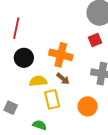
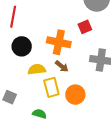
red square: (95, 40) -> (85, 27), moved
orange circle: (88, 106) -> (75, 95), moved

